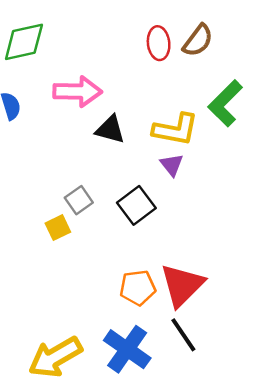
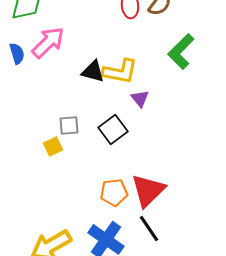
pink arrow: (78, 92) -> (48, 42), moved, turned -45
yellow L-shape: (176, 129) -> (120, 71), moved
gray square: (79, 200) -> (69, 125), turned 30

